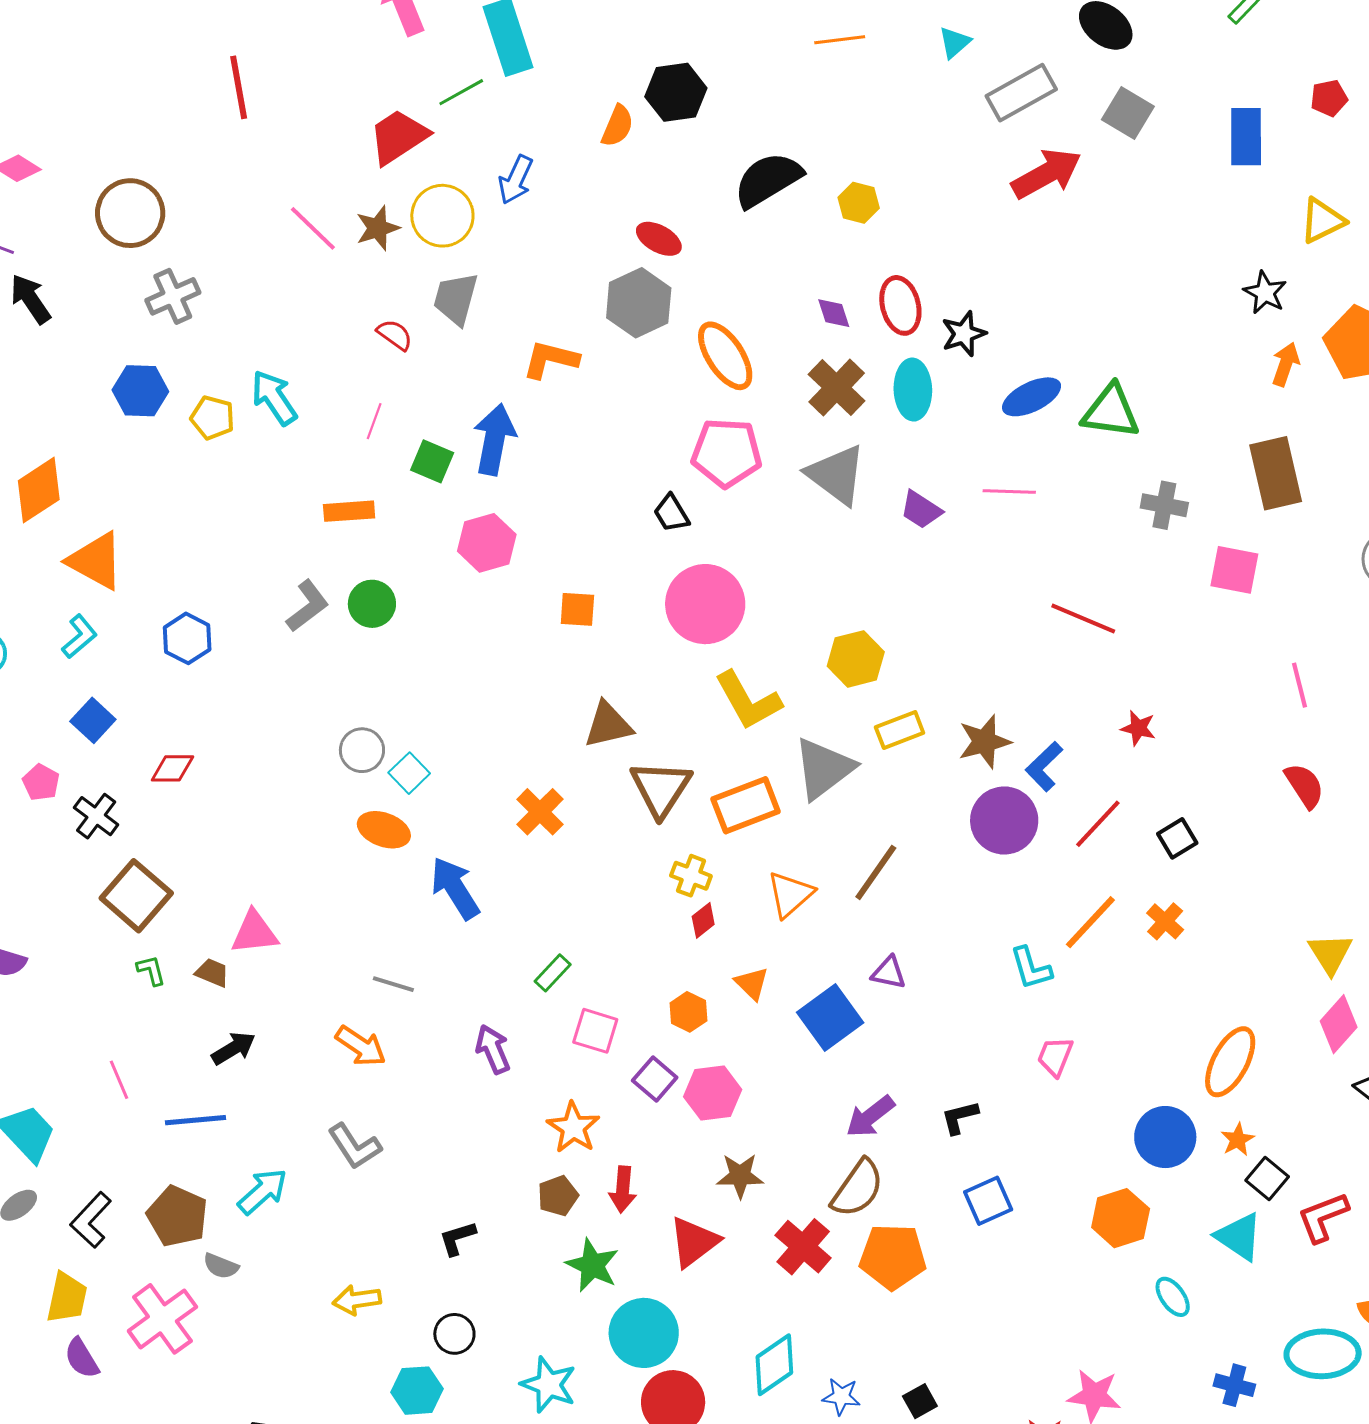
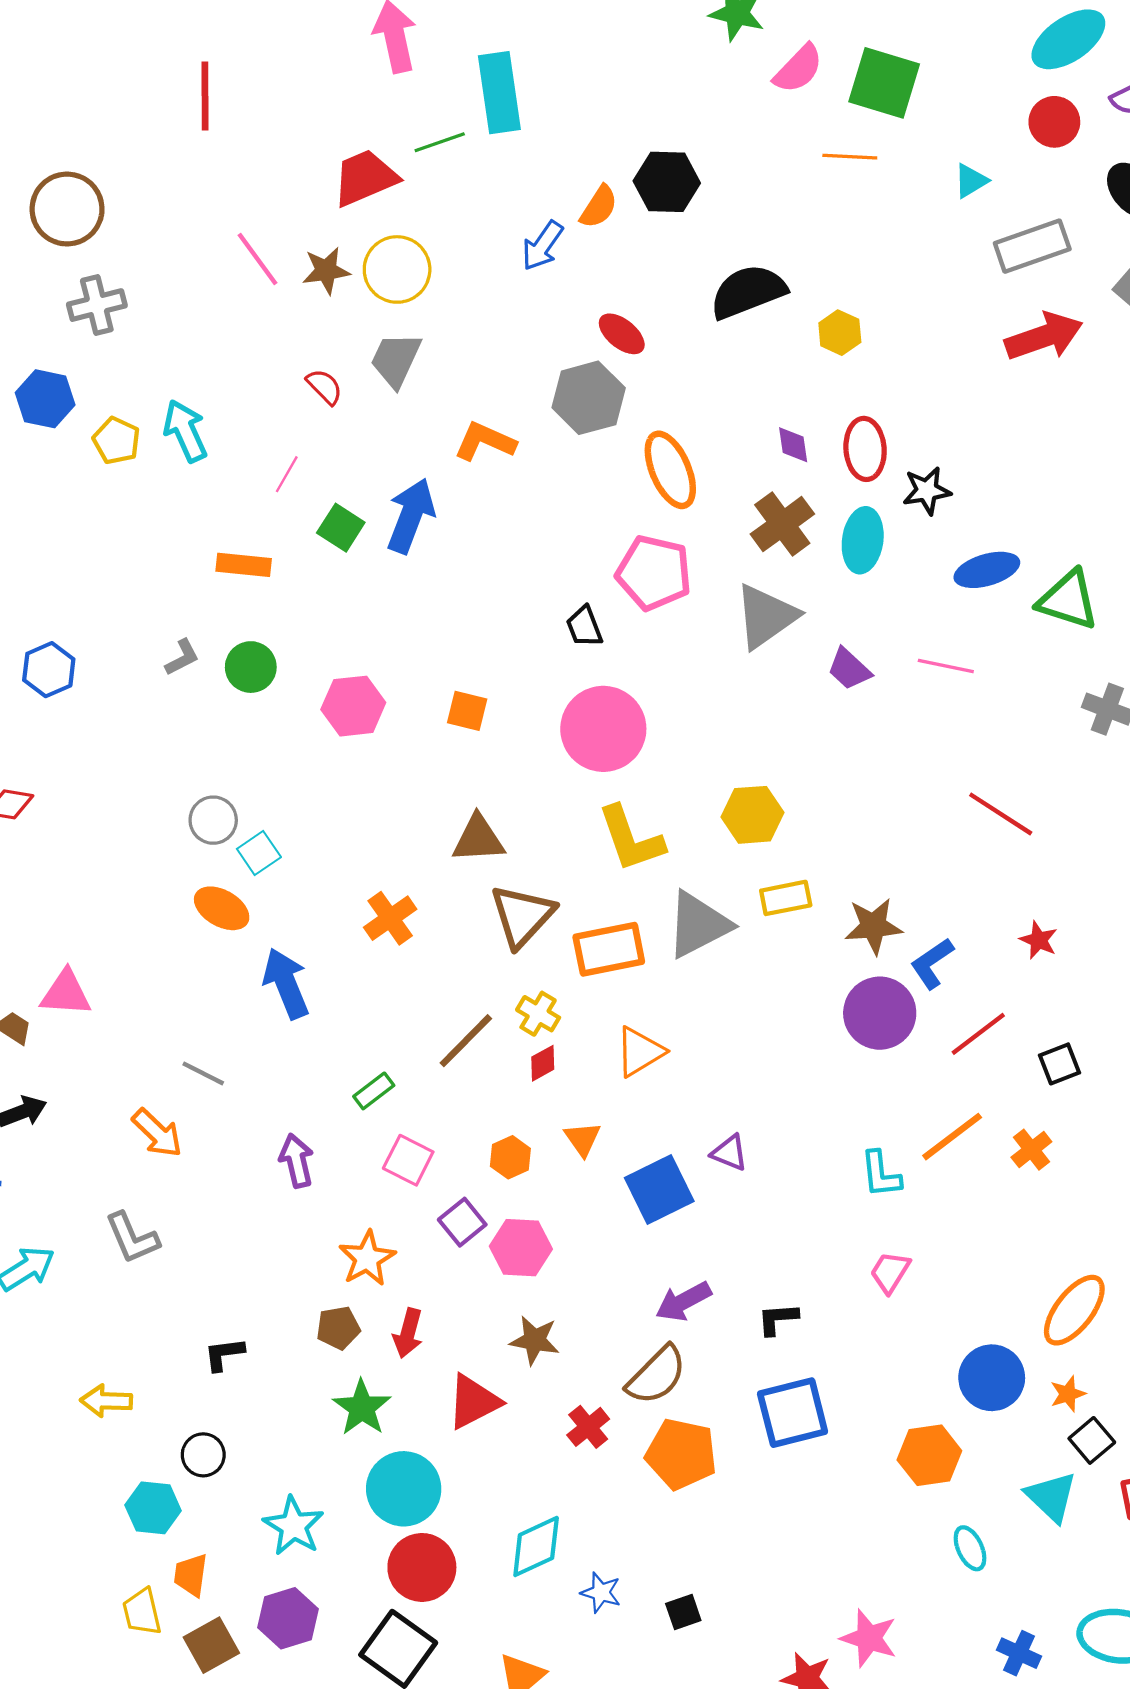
blue arrow: (516, 180) -> (542, 246), moved
gray triangle: (836, 475) -> (766, 616), turned 38
pink hexagon: (487, 543) -> (353, 706), moved
gray L-shape: (307, 606) -> (182, 657), size x0.7
brown line: (876, 872) -> (466, 1041), moved
blue square: (988, 1201) -> (793, 1413), size x1.4
red cross: (803, 1247) -> (588, 1427), size x0.7

